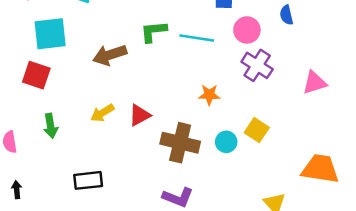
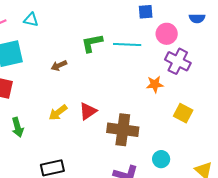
blue semicircle: (286, 15) -> (197, 18), turned -70
brown arrow: (110, 55) -> (59, 65), size x0.6
orange star: (209, 95) -> (155, 84), moved
cyan circle: (226, 142) -> (161, 159), moved

